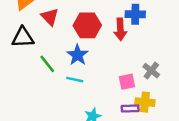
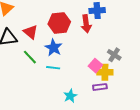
red triangle: (50, 17) -> (31, 32), moved
pink square: (127, 82) -> (95, 66), turned -32
yellow cross: (145, 102) -> (105, 72), moved

